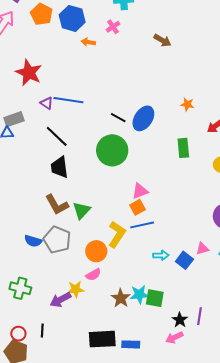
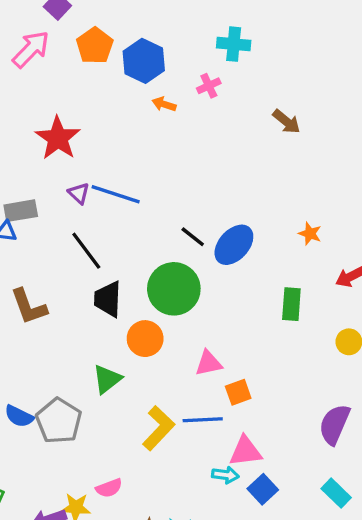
black trapezoid: (59, 167) -> (108, 299), moved
brown L-shape: (57, 205) -> (29, 307), moved
orange square: (137, 207) -> (238, 392), moved
pink triangle: (202, 249) -> (246, 451), moved, size x1.5
orange circle: (96, 251) -> (145, 339), moved

